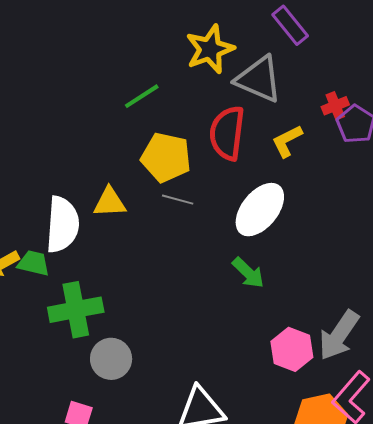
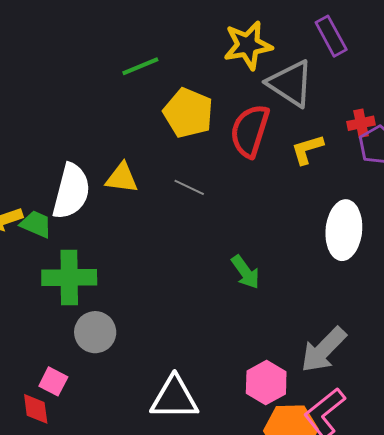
green line: (142, 96) -> (140, 66), moved
yellow pentagon: (166, 157) -> (188, 113), moved
white ellipse: (260, 210) -> (344, 230), moved, turned -44
pink hexagon: (292, 349) -> (266, 382), moved

